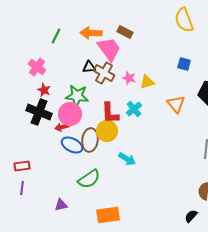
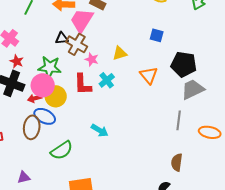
pink trapezoid: (109, 49) -> (82, 20), turned -112
pink star: (129, 78) -> (92, 59), moved
yellow circle: (107, 131) -> (56, 96), moved
brown ellipse: (90, 140) -> (32, 127), moved
purple triangle: (61, 205) -> (24, 177), moved

